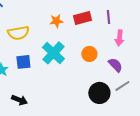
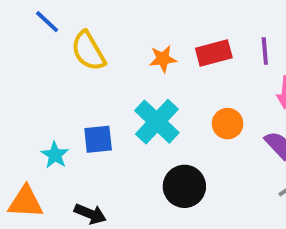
yellow semicircle: (18, 33) -> (88, 51), moved, turned 70
black circle: (99, 93) -> (184, 186), moved

